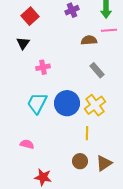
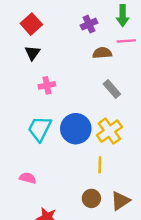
purple cross: (72, 10) -> (89, 24), moved
black triangle: (23, 43) -> (32, 53), moved

